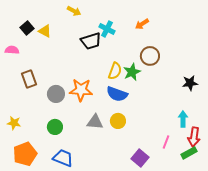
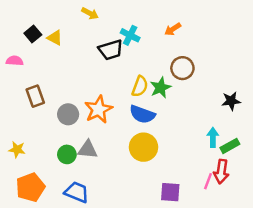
orange star: (81, 90) -> (99, 109), turned -30
cyan arrow: (183, 119) -> (213, 137), moved
yellow circle: (118, 121) -> (144, 147), size x1.5
gray triangle: (95, 122) -> (88, 150), moved
red arrow: (194, 137) -> (221, 171), moved
pink line: (166, 142) -> (208, 181), moved
green rectangle: (189, 153) -> (230, 146), moved
purple square: (140, 158) -> (170, 192), turned -36

